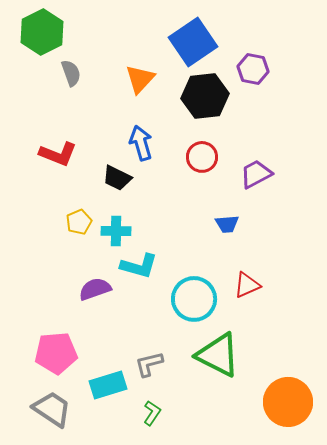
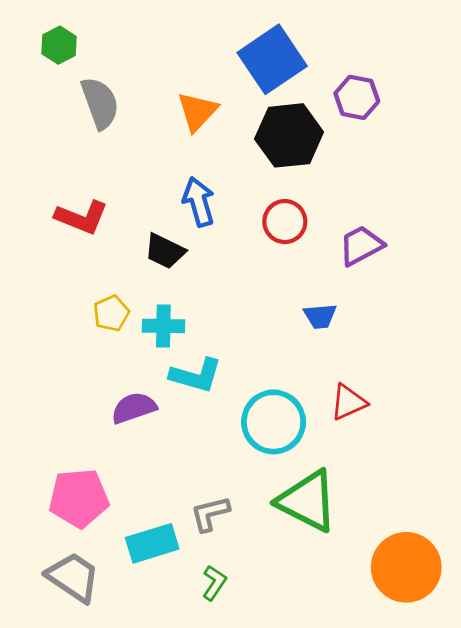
green hexagon: (42, 32) -> (59, 45), size x0.6
gray semicircle: (71, 73) -> (100, 103), size x1.4

